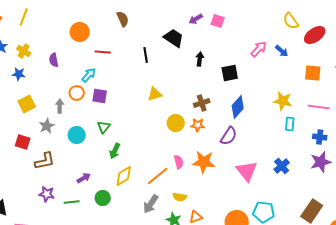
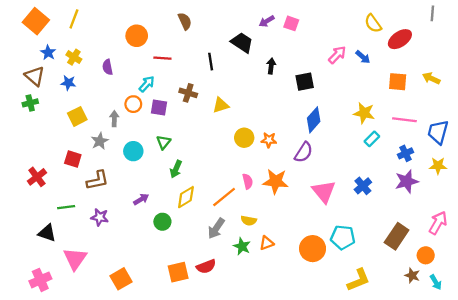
brown cross: (202, 103) -> (188, 93), moved, turned 35
cyan rectangle: (290, 124) -> (372, 139), turned 40
blue cross: (320, 137) -> (406, 153), turned -32
green line: (72, 202) -> (66, 207), moved

